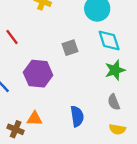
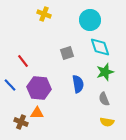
red line: (12, 37) -> (23, 61), moved
purple hexagon: (38, 74) -> (39, 88), moved
blue semicircle: (77, 116) -> (78, 84), moved

